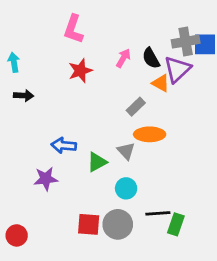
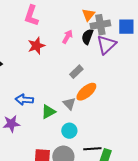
gray cross: (186, 42) -> (100, 25), moved
black semicircle: (151, 58) -> (87, 37), turned 49
orange triangle: (161, 83) -> (88, 15), moved, turned 40
orange ellipse: (150, 134) -> (86, 92), turned -40

